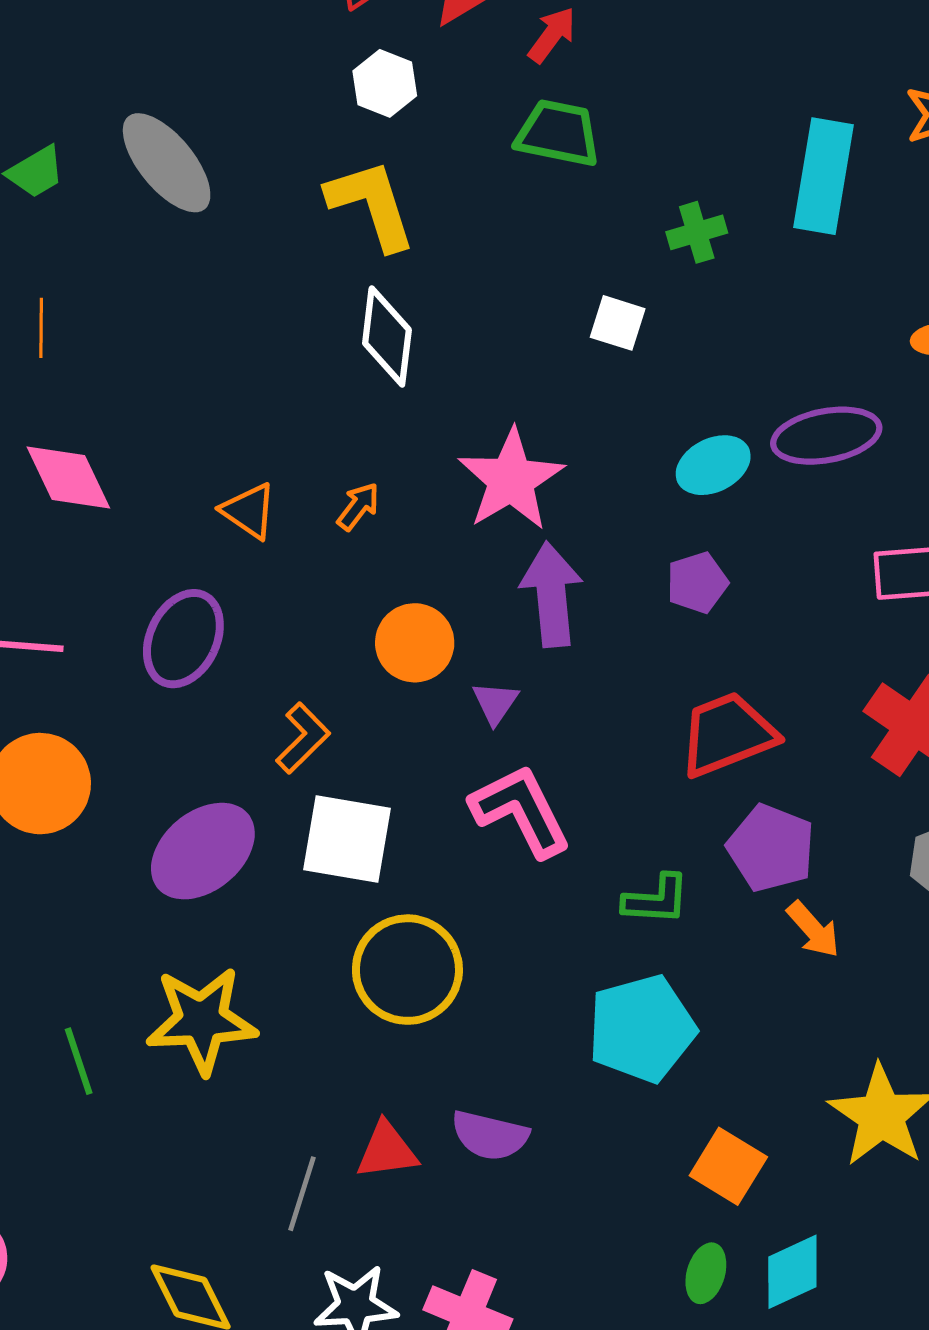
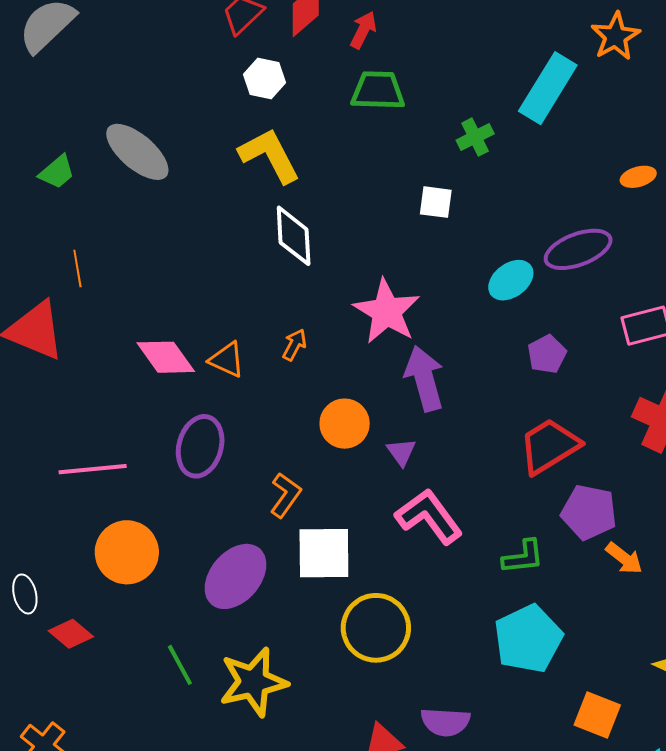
cyan rectangle: (823, 176) -> (548, 88), turned 32
pink diamond: (68, 478) -> (166, 357), moved
purple pentagon: (697, 583) -> (547, 354), moved
green line: (79, 1061) -> (180, 665), moved

